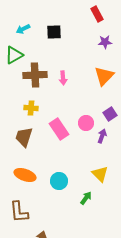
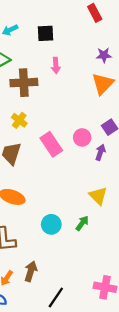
purple star: (105, 42) -> (104, 55), moved
pink arrow: (63, 78) -> (56, 65), moved
yellow cross: (31, 108) -> (19, 120), turned 32
cyan circle: (59, 181) -> (51, 224), moved

